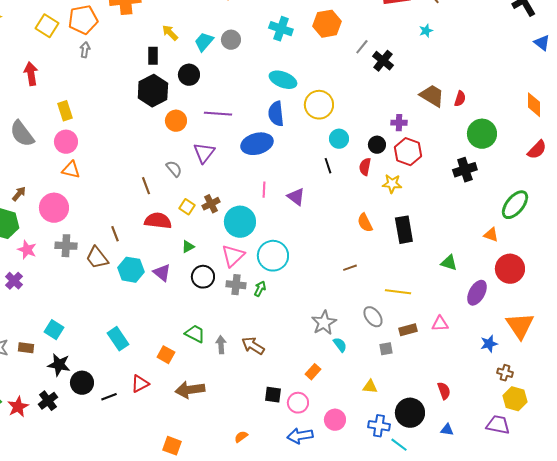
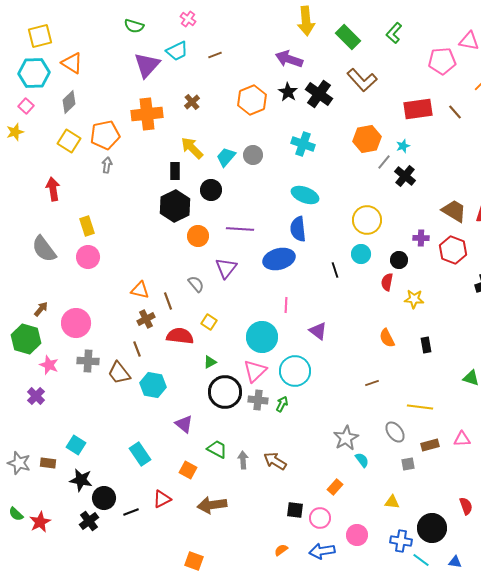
orange hexagon: (327, 24) -> (367, 139), moved
cyan star: (426, 31) -> (403, 146), moved
yellow arrow: (170, 33) -> (192, 148), size x1.4
yellow circle: (319, 105) -> (367, 220), moved
red hexagon: (408, 152) -> (453, 250), moved
black line: (328, 166) -> (335, 270), moved
orange triangle: (71, 170) -> (140, 290), moved
purple triangle: (296, 197) -> (318, 331), moved
brown cross: (211, 204) -> (146, 319), moved
black rectangle: (404, 230) -> (426, 345), size x0.6
purple triangle: (162, 273) -> (184, 424), moved
black circle: (203, 277) -> (225, 392), size x1.4
black cross: (48, 401) -> (89, 521), moved
blue triangle: (447, 430) -> (455, 562), moved
orange semicircle: (241, 437) -> (281, 550), moved

